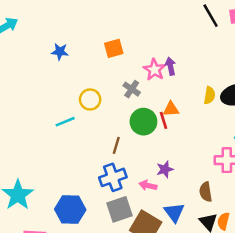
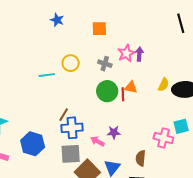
gray cross: (132, 89) -> (105, 64), turned -32
brown line: (116, 145) -> (64, 115), moved

